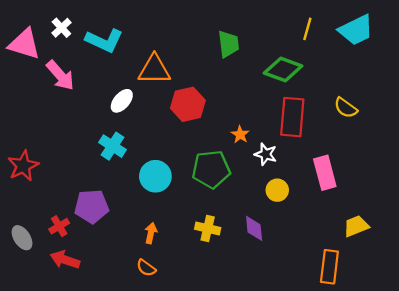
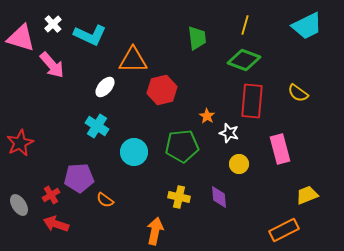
yellow line: (307, 29) -> (245, 25), moved
orange arrow: (151, 233) -> (155, 231), moved, size x1.5
orange rectangle: (329, 267) -> (284, 230), turned 56
orange semicircle: (146, 268) -> (105, 200), moved

